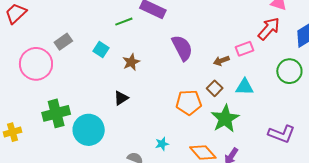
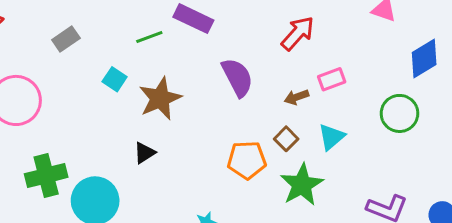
red arrow: (269, 29) -> (298, 33), moved
gray rectangle: (63, 42) -> (66, 39), moved
brown star: (131, 62) -> (160, 98), size x1.6
cyan triangle: (245, 87) -> (331, 137), turned -42

